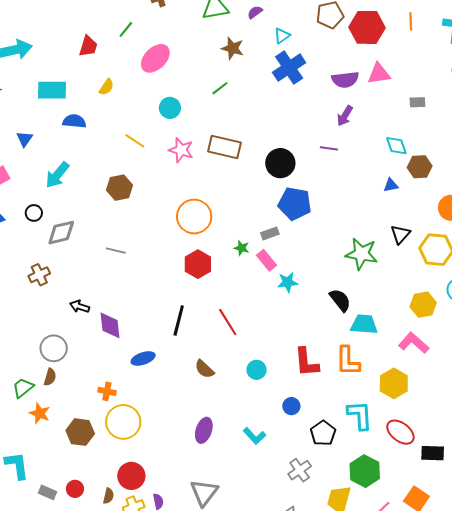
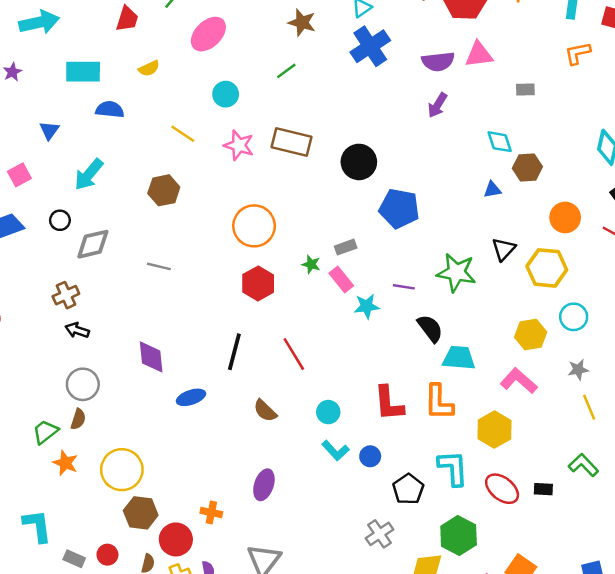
yellow semicircle: (107, 87) -> (149, 68), turned 30
purple line: (329, 148) -> (404, 287), moved
blue pentagon: (295, 204) -> (399, 209), moved
black arrow: (80, 307) -> (77, 330), moved
orange cross: (107, 391) -> (211, 513), moved
yellow circle: (123, 422) -> (122, 470), moved
brown hexagon: (80, 432) -> (141, 513), moved
cyan L-shape: (255, 436) -> (335, 450), moved
black rectangle: (433, 453) -> (543, 489), moved, size x0.7

